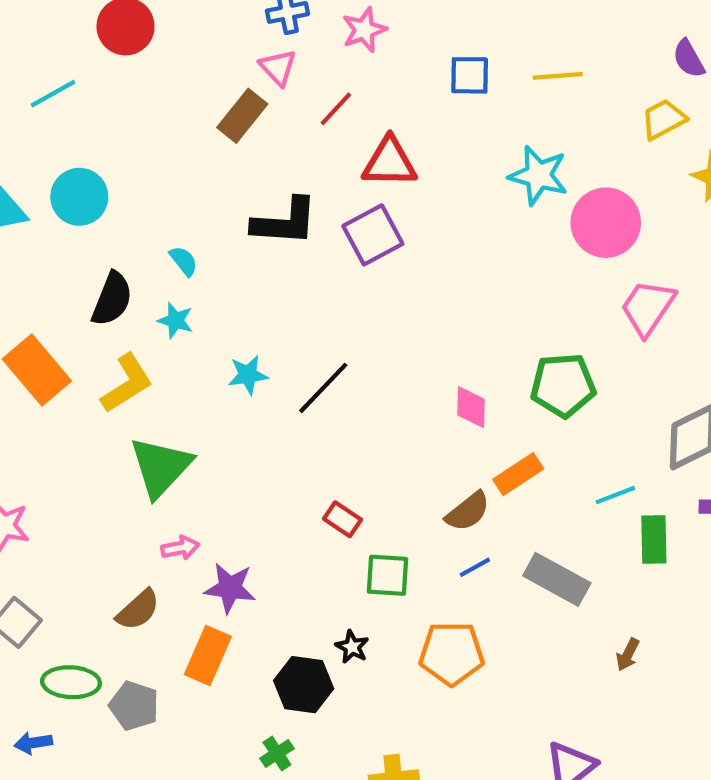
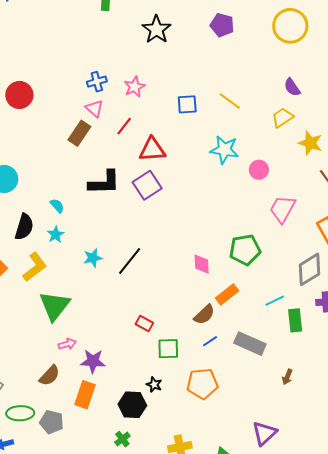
yellow line: (558, 76) -> (230, 101), turned 45
pink circle: (606, 223) -> (259, 170), size x0.6
cyan star: (175, 320) -> (56, 235), turned 30

